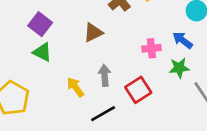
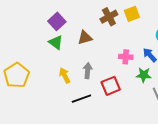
purple square: (40, 24) -> (57, 21), moved
green triangle: (42, 52) -> (56, 42), moved

